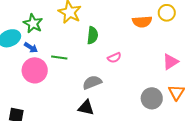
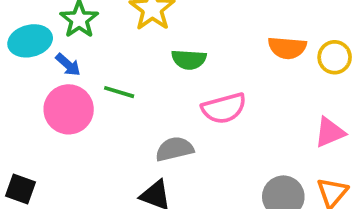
yellow circle: (167, 13) -> (335, 57), moved
green semicircle: (93, 35) -> (189, 60), turned 78
pink semicircle: (114, 58) -> (224, 108), size x1.6

